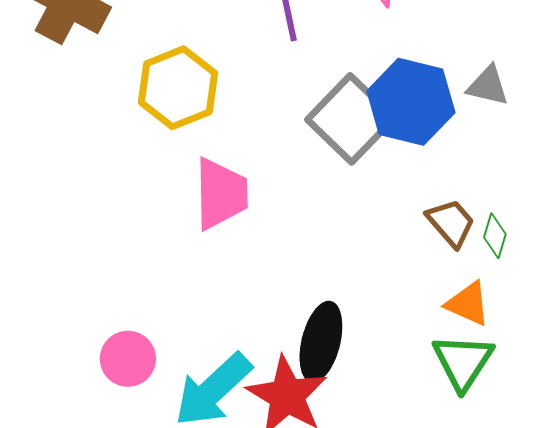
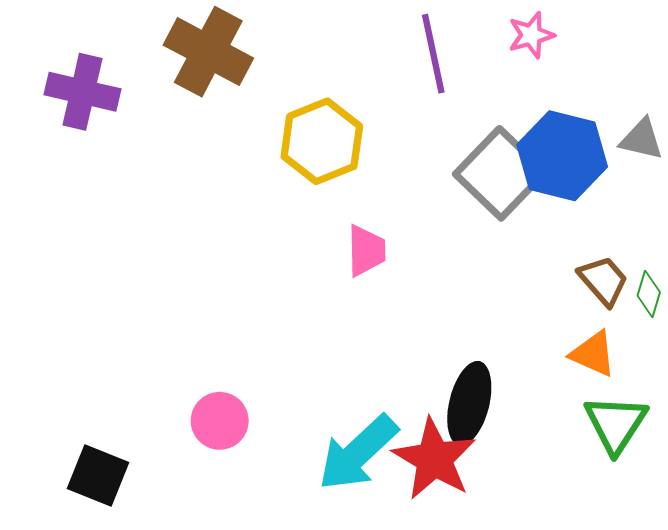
pink trapezoid: (221, 194) -> (366, 251), size x0.7
orange triangle: (468, 304) -> (593, 354), moved
pink circle: (128, 359) -> (220, 421), moved

